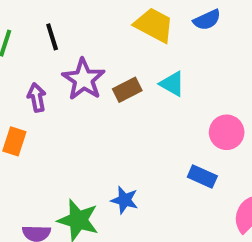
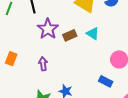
purple arrow: (37, 97) -> (43, 64), moved

